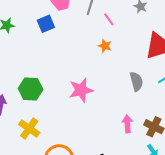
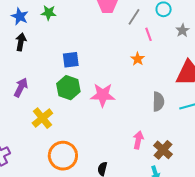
blue square: (46, 24) -> (71, 60), moved
green hexagon: (31, 89) -> (68, 88), moved

